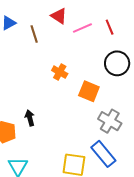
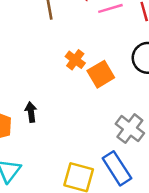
orange square: (89, 91) -> (101, 74), moved, turned 30

